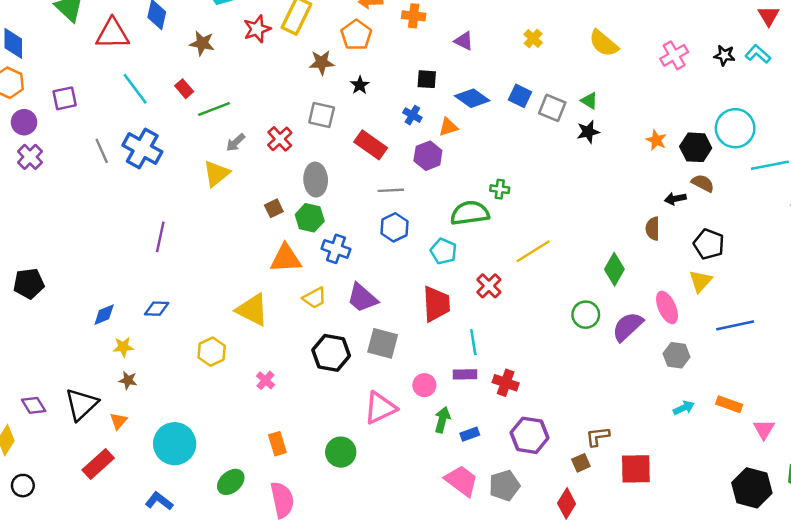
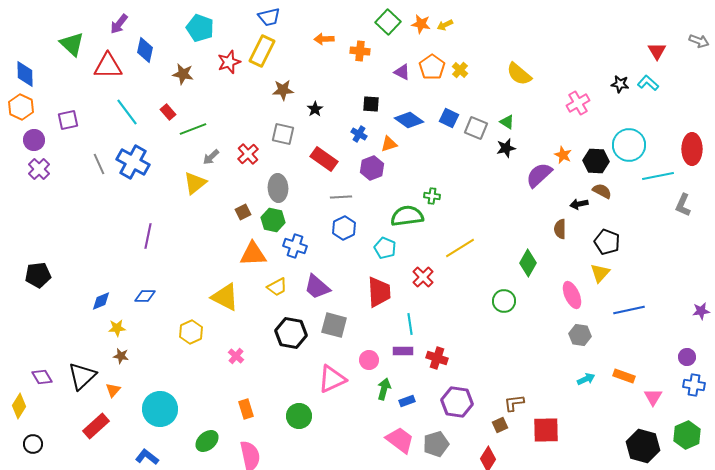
orange pentagon: (356, 35) -> (432, 67), moved
pink cross: (674, 55) -> (578, 103), moved
purple semicircle: (628, 327) -> (539, 175), moved

